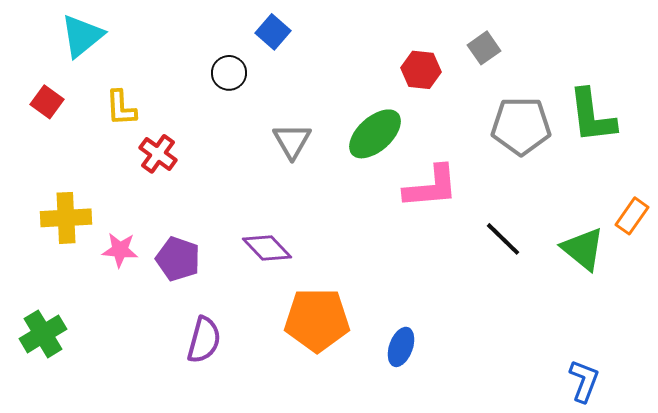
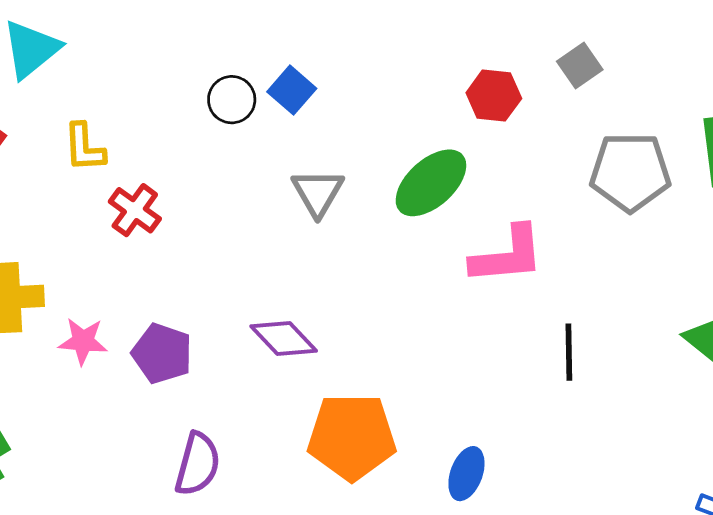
blue square: (273, 32) -> (292, 90), moved
black line: (503, 239) -> (569, 352), moved, turned 45

